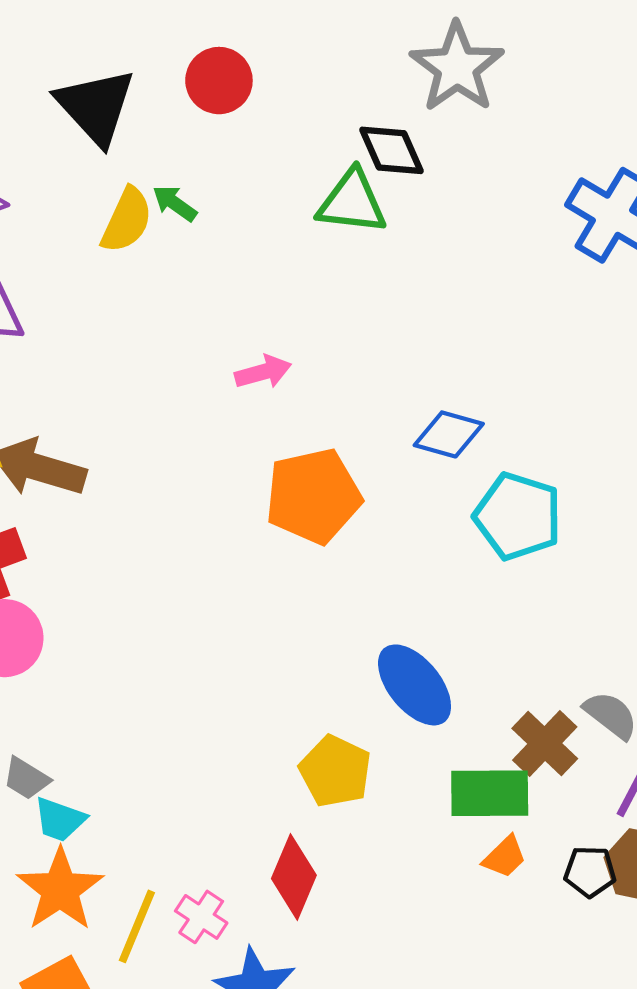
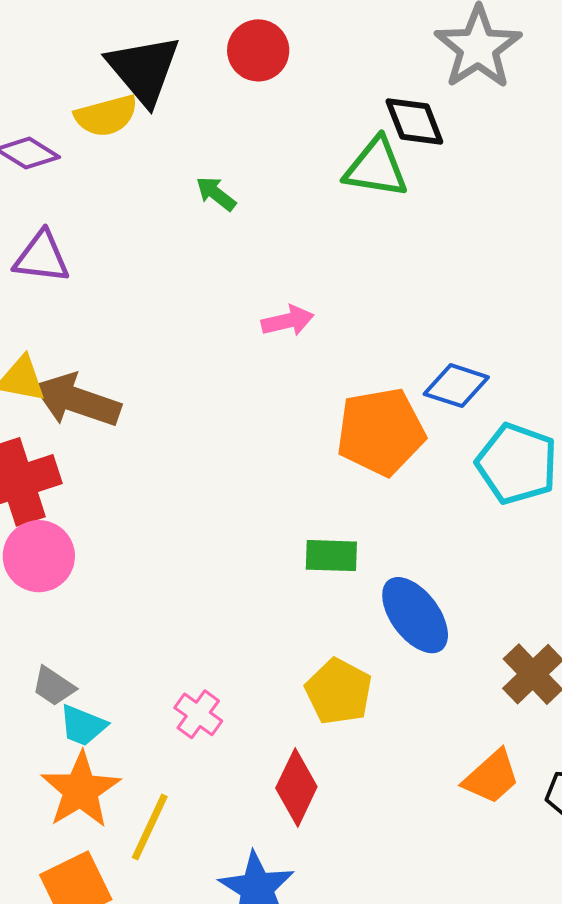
green arrow: (175, 203) -> (216, 194), moved
yellow semicircle: (127, 220) -> (106, 116), moved, turned 48
orange pentagon: (313, 496) -> (381, 432), moved
green rectangle: (490, 793) -> (331, 556), moved, size x0.7
orange trapezoid: (505, 857) -> (491, 777), size x1.4
pink cross: (201, 917) -> (198, 714), moved

